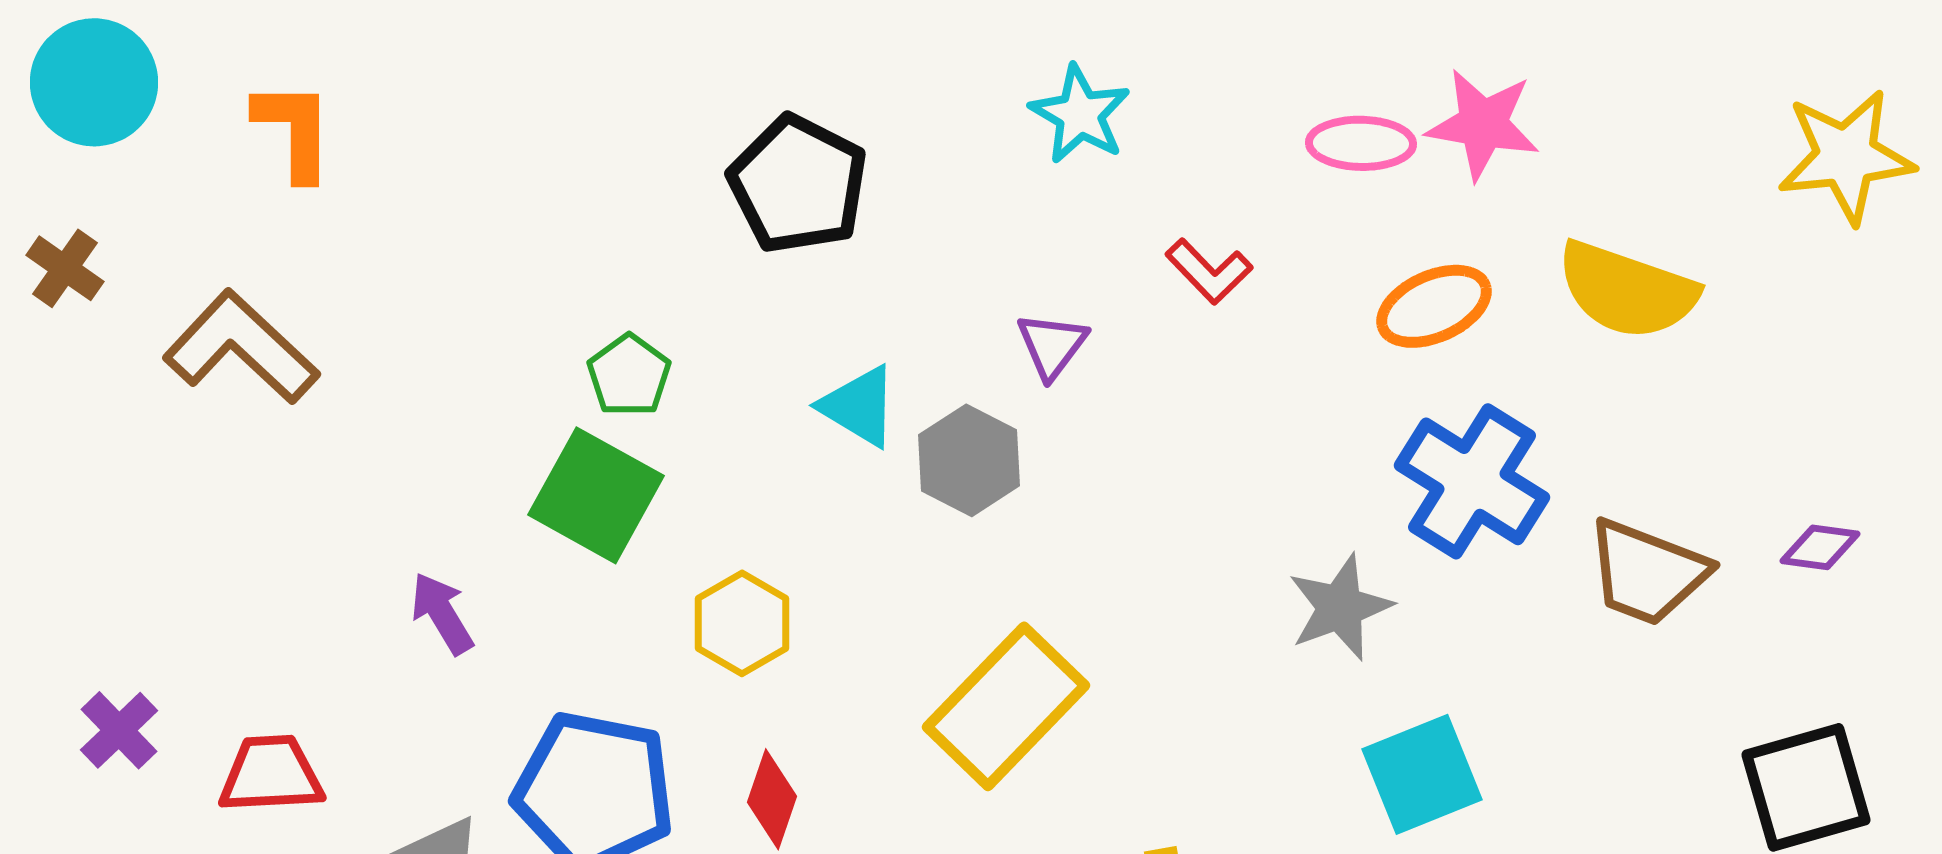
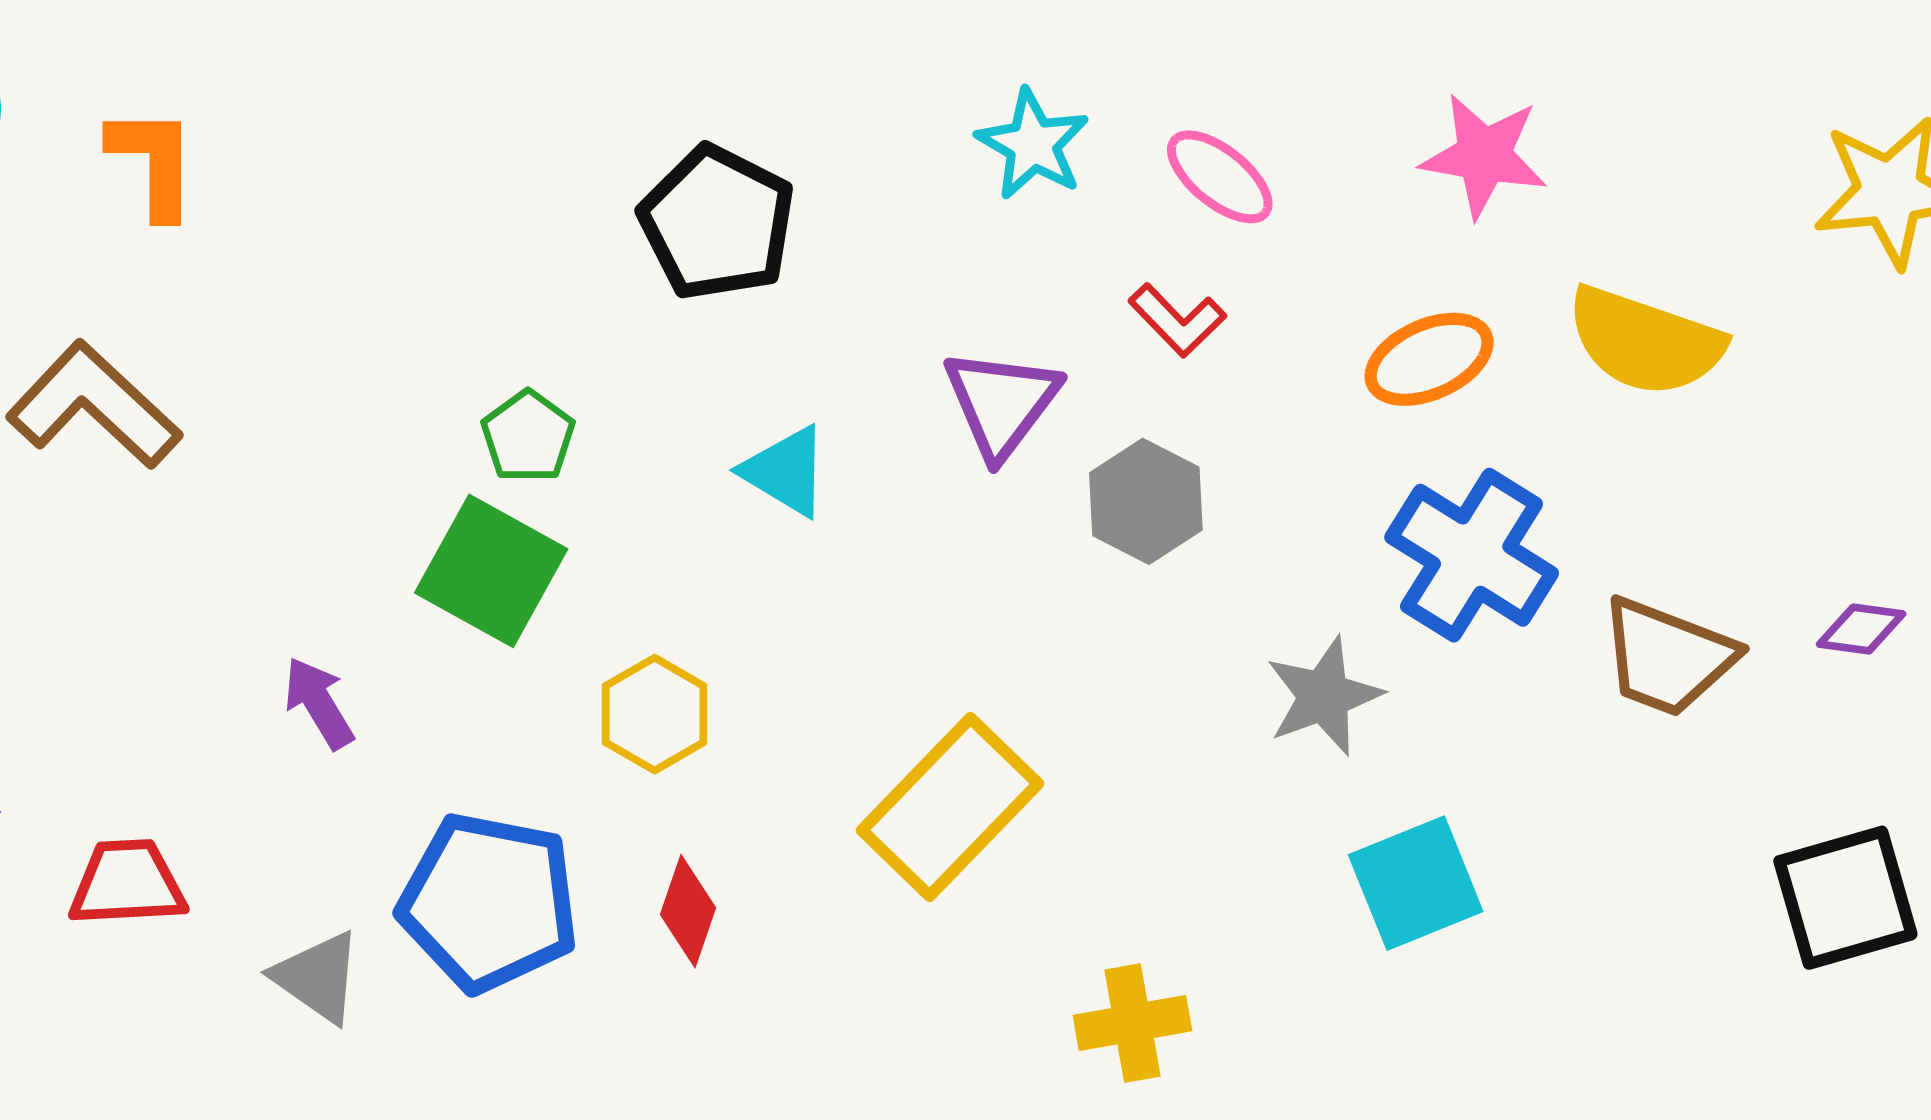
pink ellipse: (1361, 143) -> (1220, 177), moved, turned 38
purple triangle: (1052, 345) -> (1001, 403), size x1.5
gray hexagon: (969, 460) -> (1146, 501), moved

